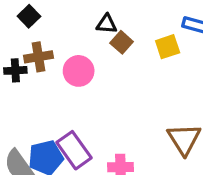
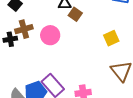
yellow square: (168, 47) -> (111, 38), moved

